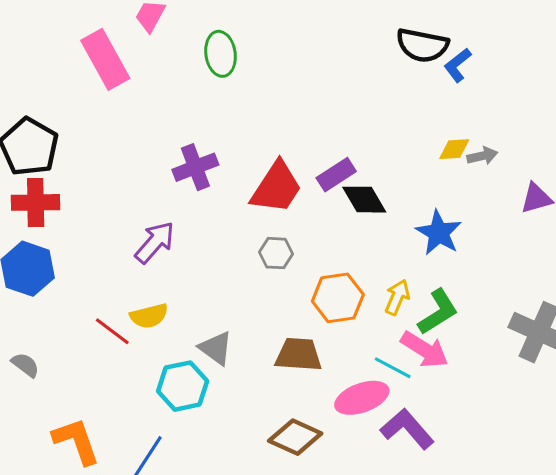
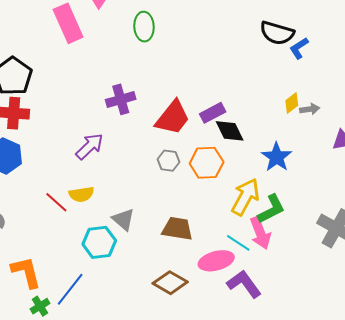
yellow diamond: (454, 149) -> (292, 103), turned -40
yellow arrow: (397, 297) -> (245, 197), size x1.6
orange hexagon: (338, 298) -> (207, 163), moved
pink arrow: (425, 350) -> (260, 233), turned 32

